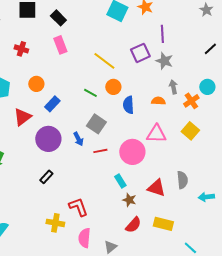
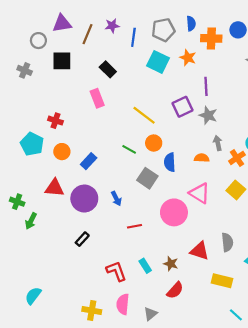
black rectangle: (58, 18) -> (108, 69), moved
red cross: (21, 49) -> (56, 121), moved
orange circle: (36, 84) -> (62, 152), moved
red triangle: (22, 117) -> (54, 188), moved, turned 42
gray square: (96, 124) -> (147, 178), moved
pink triangle: (156, 134) -> (200, 193), turned 30
red line: (100, 151) -> (134, 226), moved
cyan rectangle: (120, 181) -> (145, 266), moved
yellow cross: (55, 223) -> (92, 311), moved
yellow rectangle: (163, 224) -> (222, 281), moved

